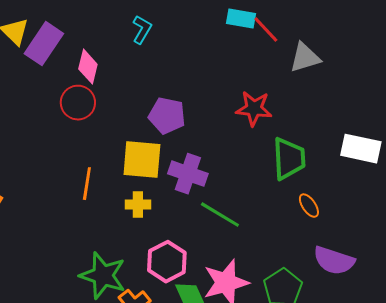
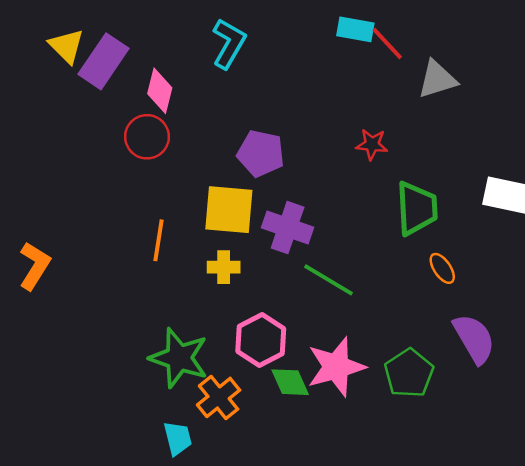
cyan L-shape: (142, 30) -> (229, 43), size x1.4
red star: (254, 109) -> (372, 144), size x0.7
purple semicircle: (334, 261) -> (474, 339), turned -138

